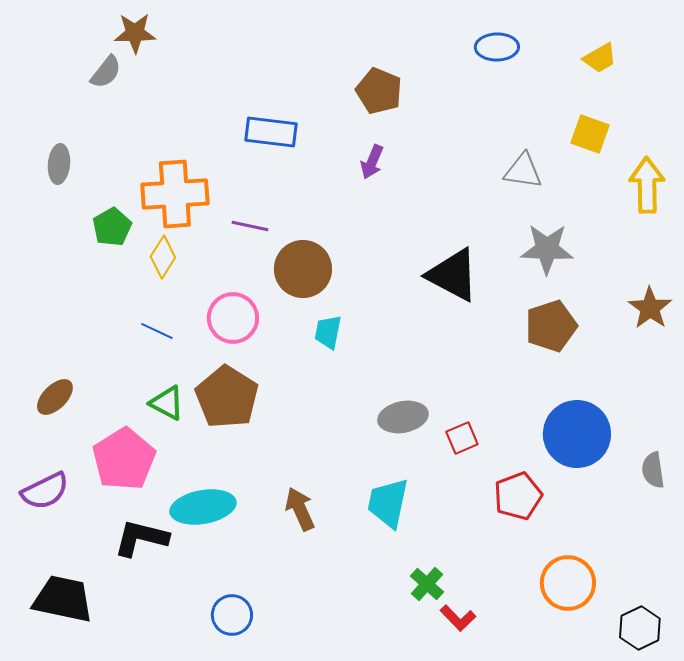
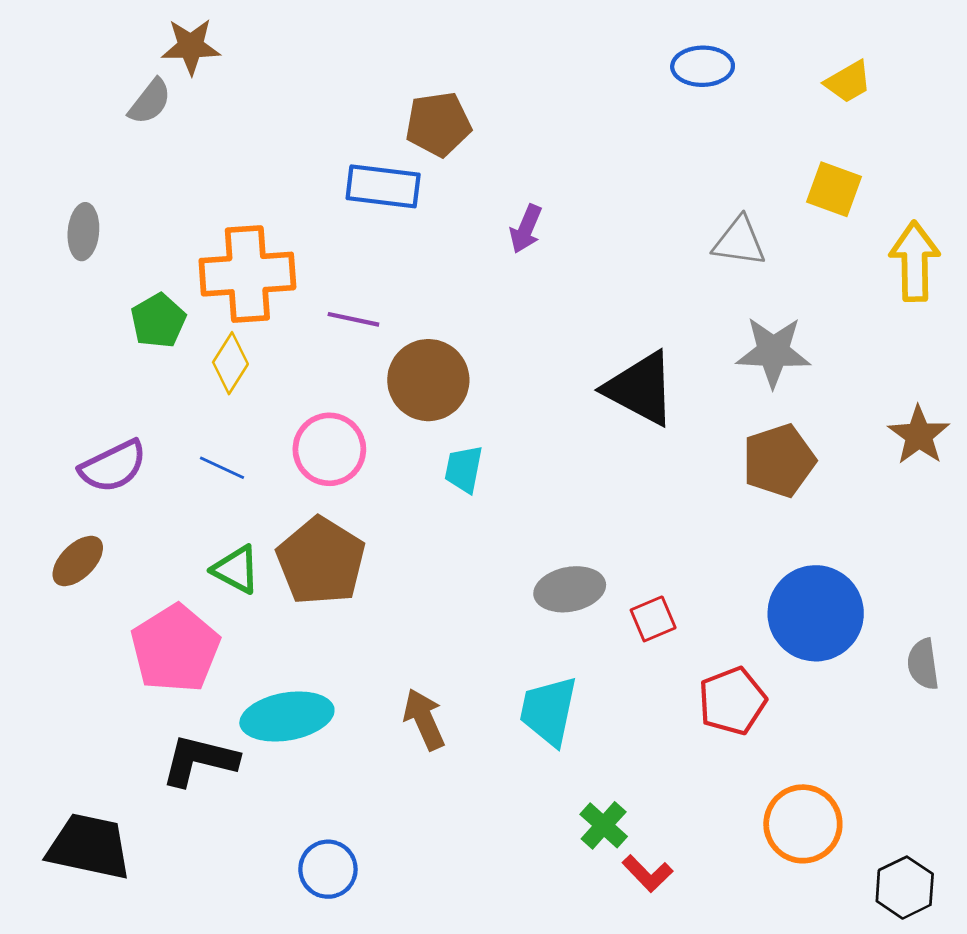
brown pentagon: (379, 91) -> (438, 124), moved, turned -30
purple semicircle: (45, 491) -> (113, 466), moved

